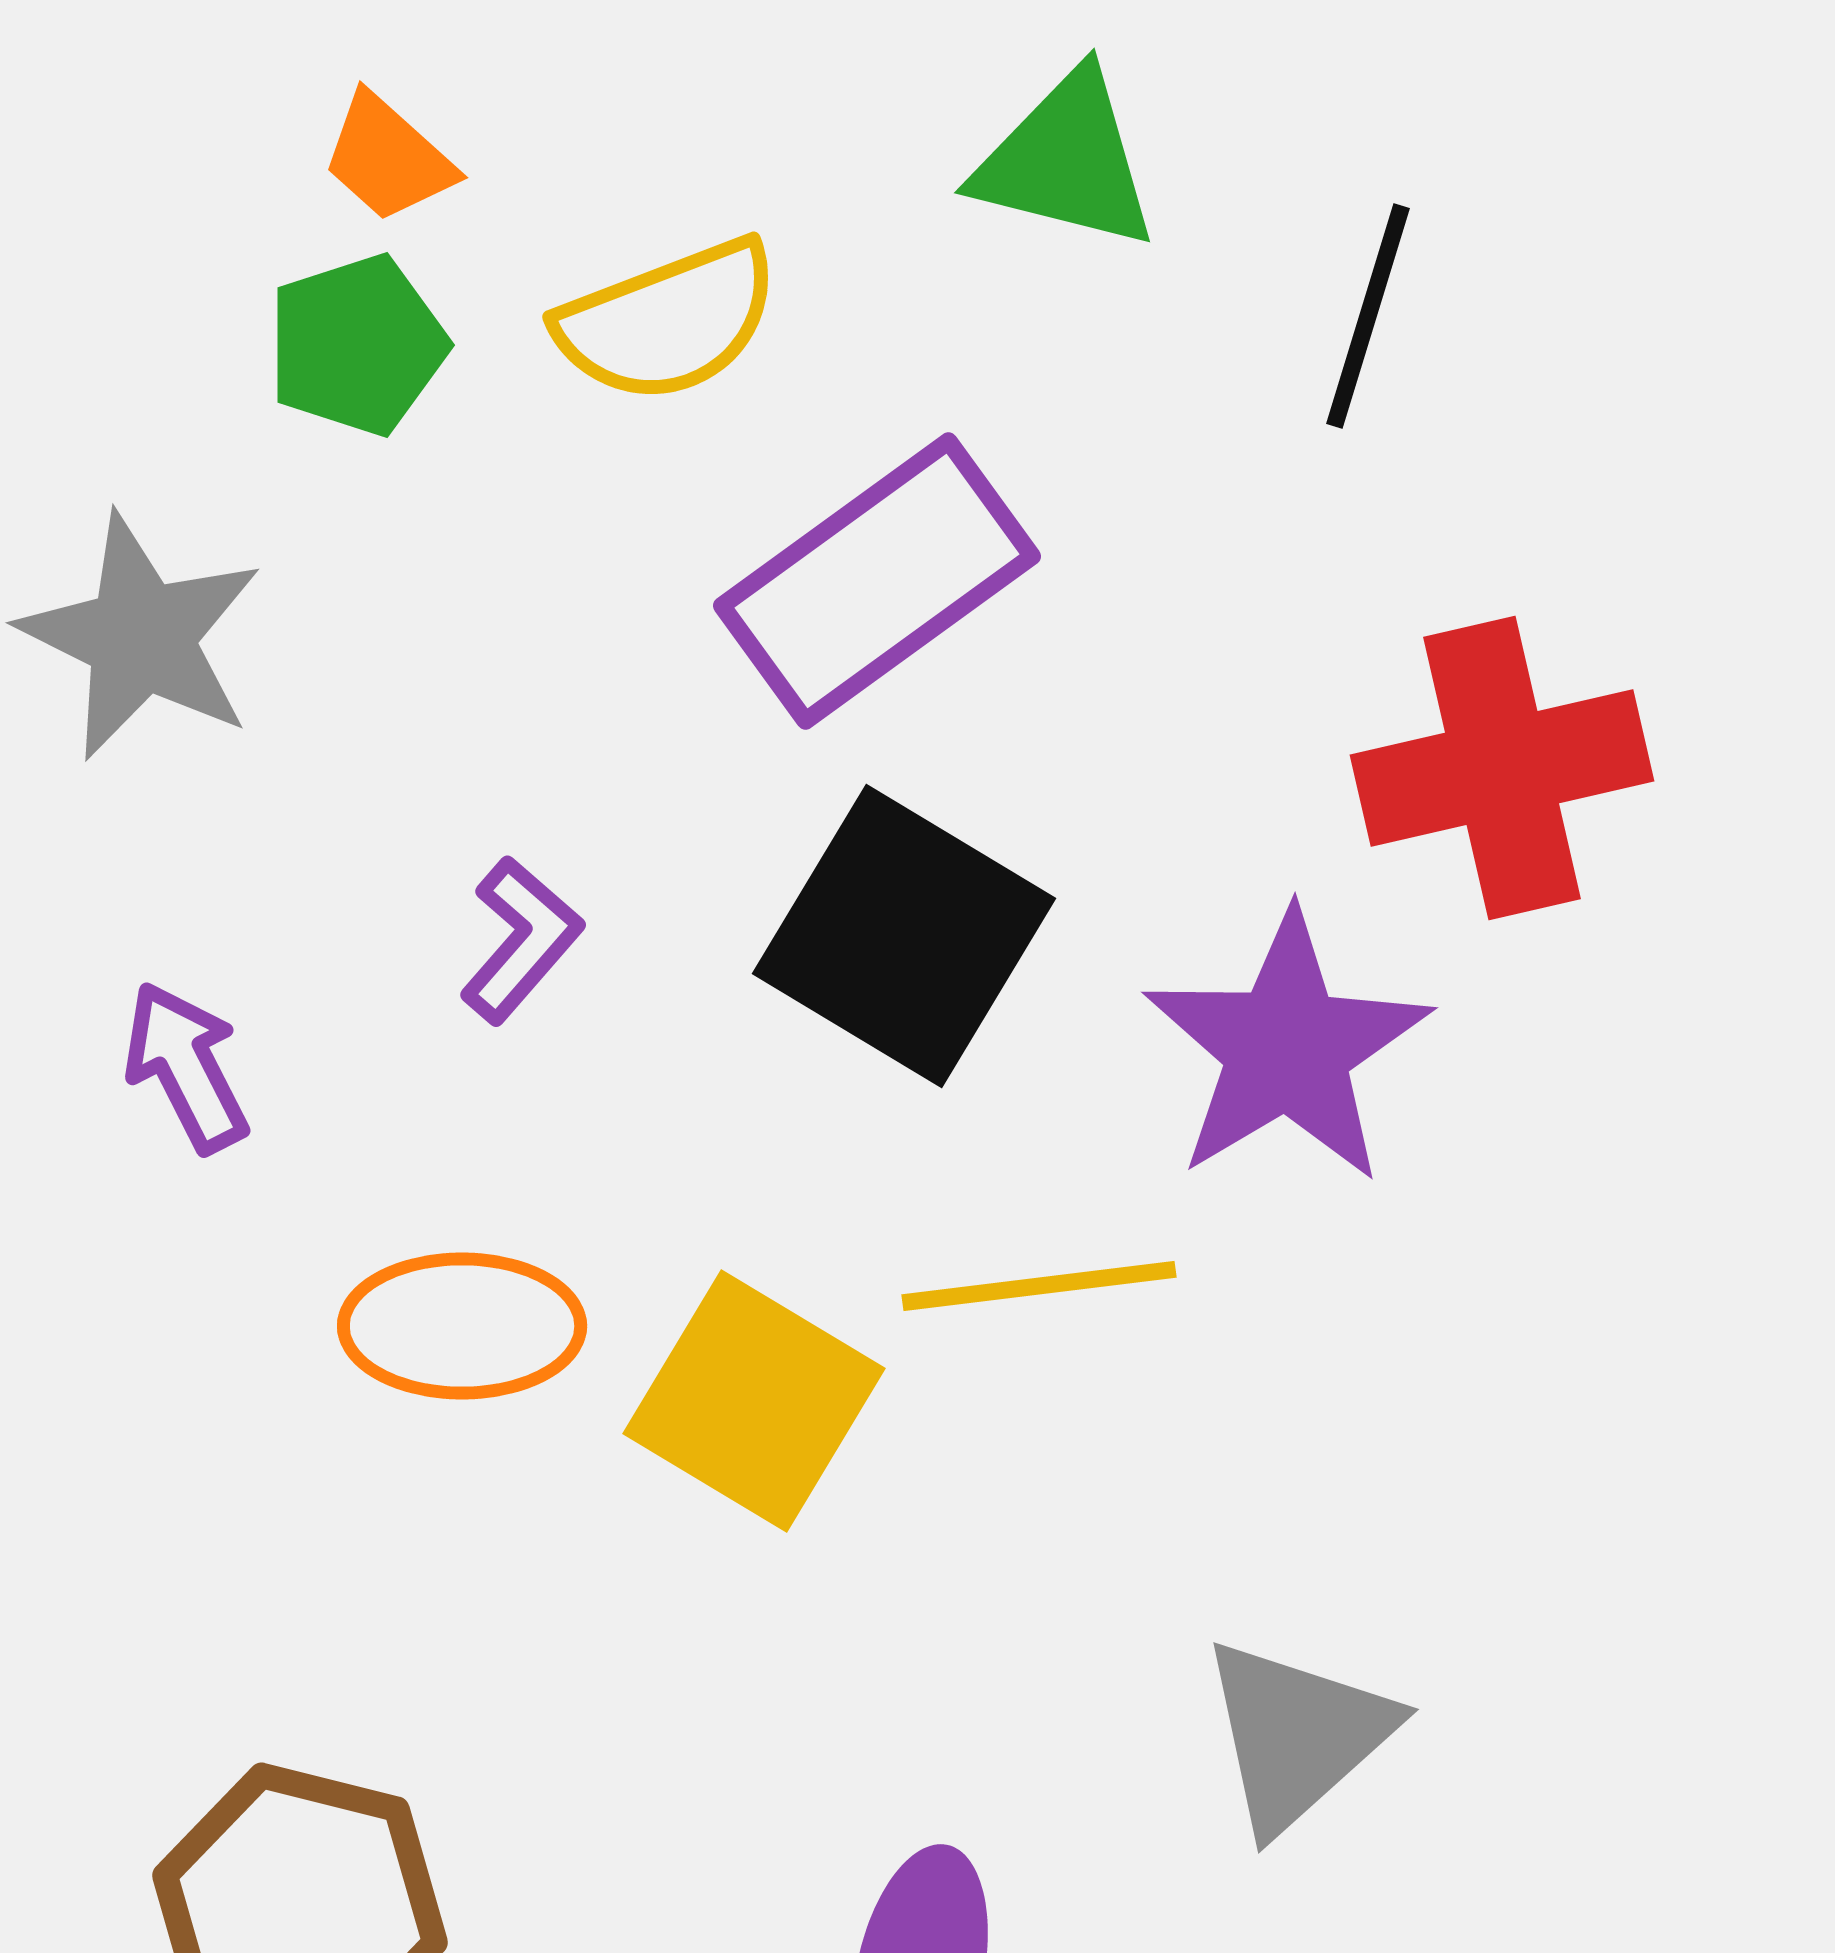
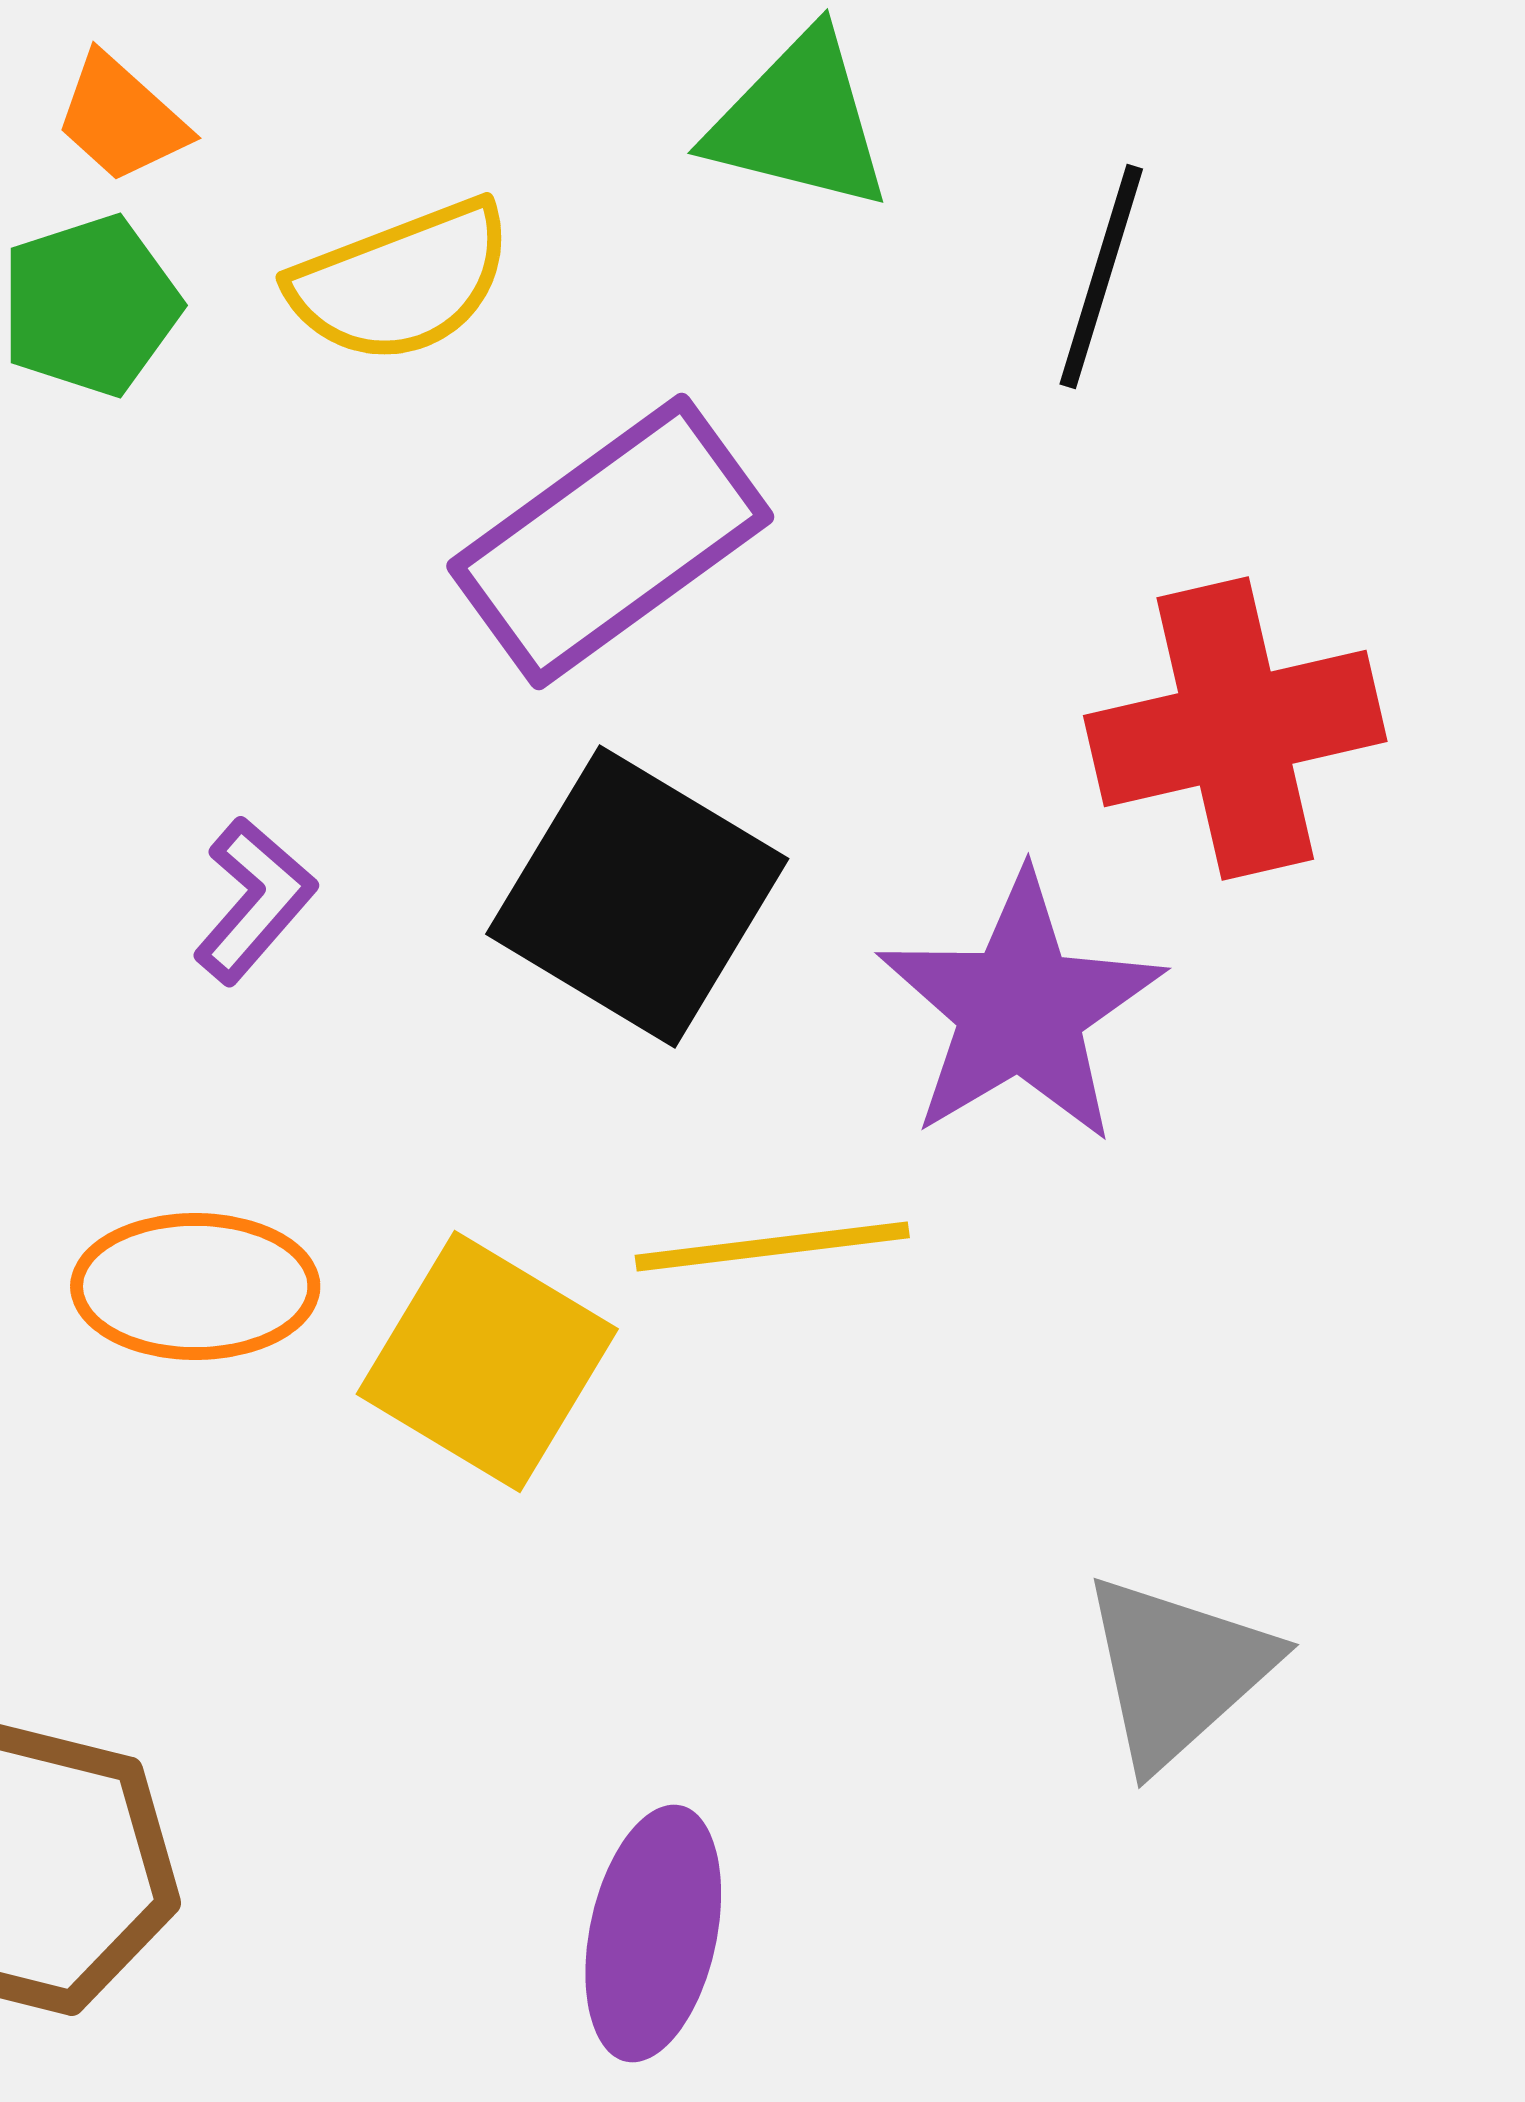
gray triangle: (1297, 1735) -> (1177, 1670), moved

